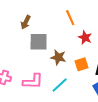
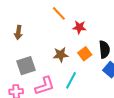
gray square: (39, 42) -> (26, 66), moved

